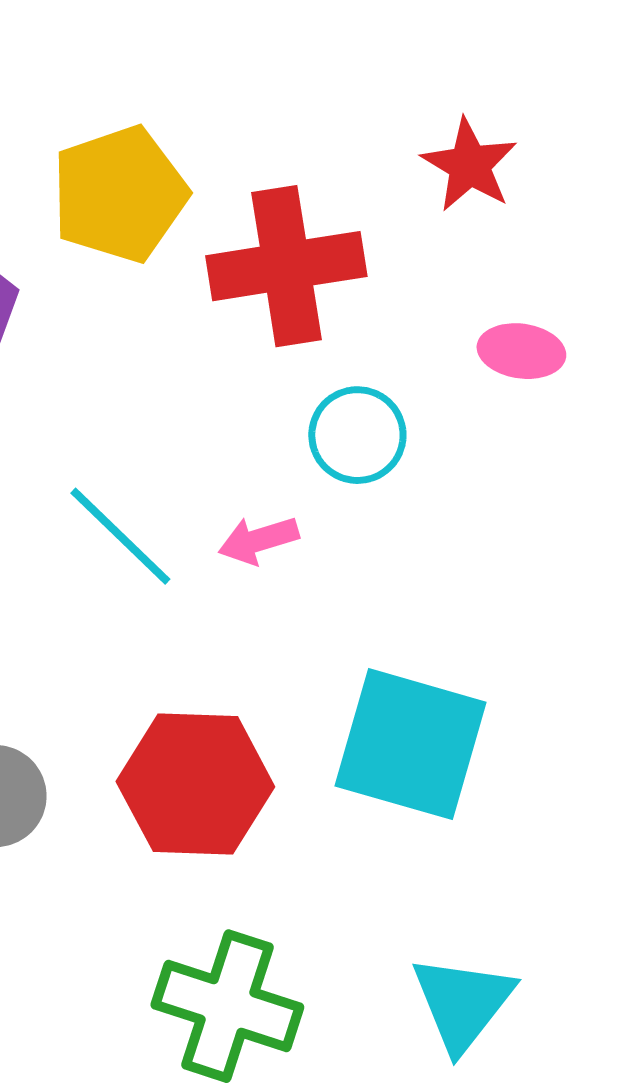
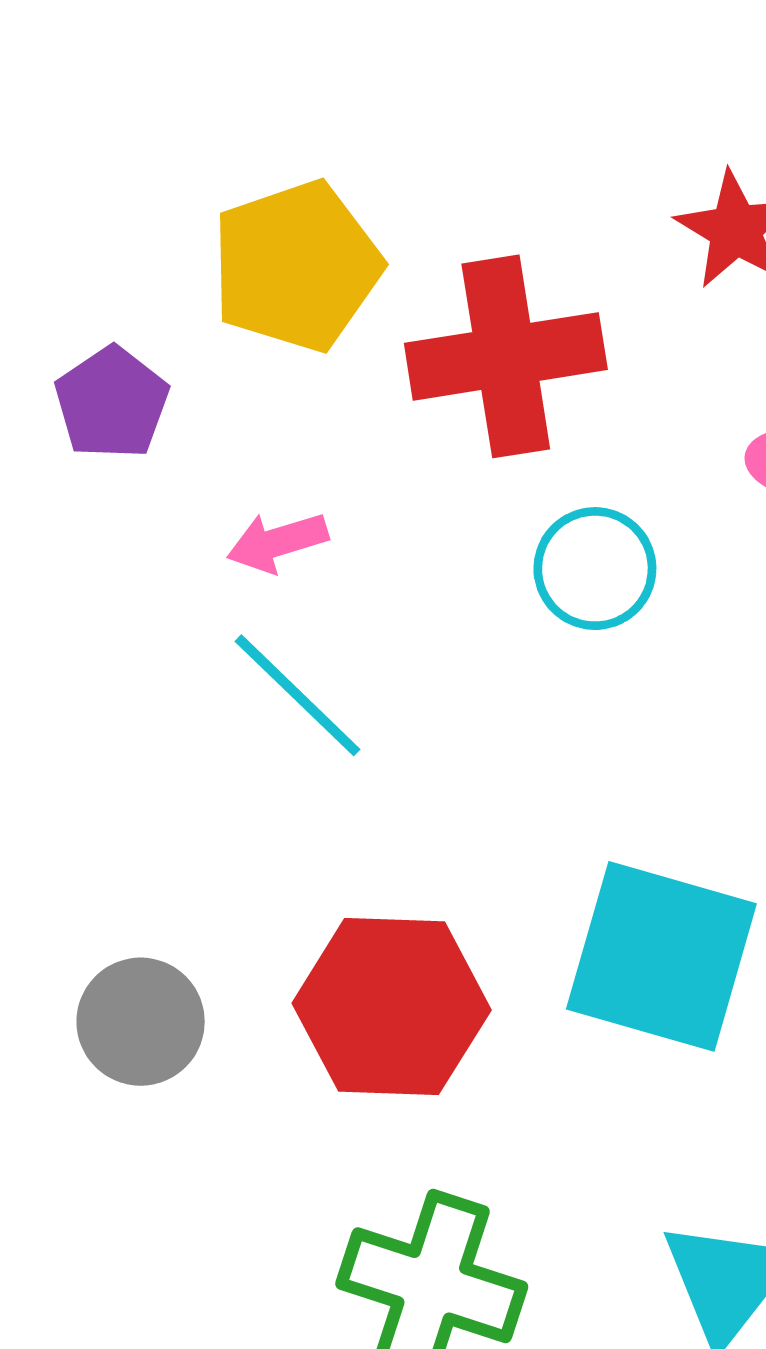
pink arrow: (258, 540) -> (277, 542), moved

